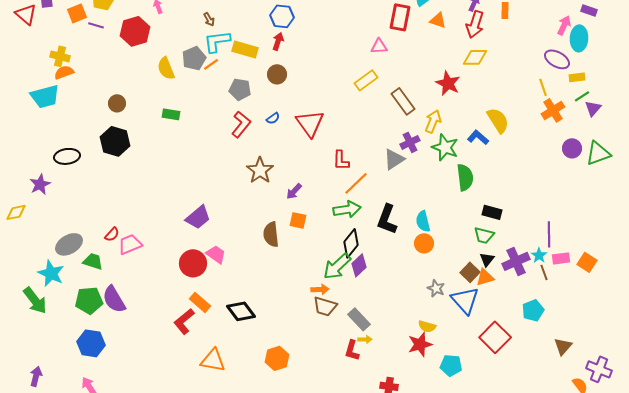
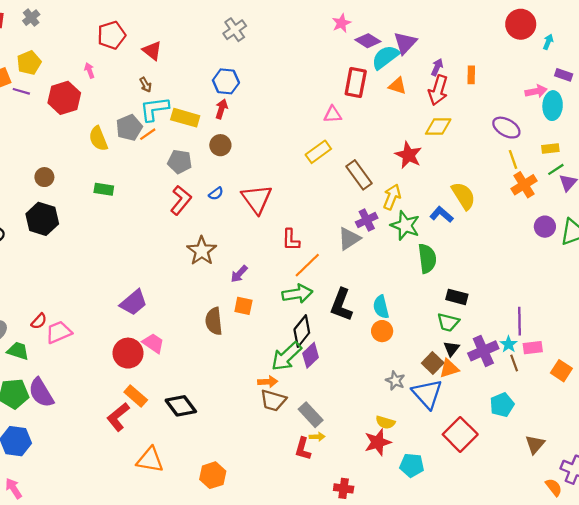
pink arrow: (564, 25) -> (536, 91), turned 54
purple ellipse: (557, 59) -> (506, 128), moved
orange square: (587, 262) -> (561, 371), moved
orange hexagon: (277, 358) -> (213, 475), moved

